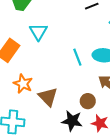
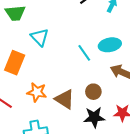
brown circle: (88, 101) -> (93, 92), moved

